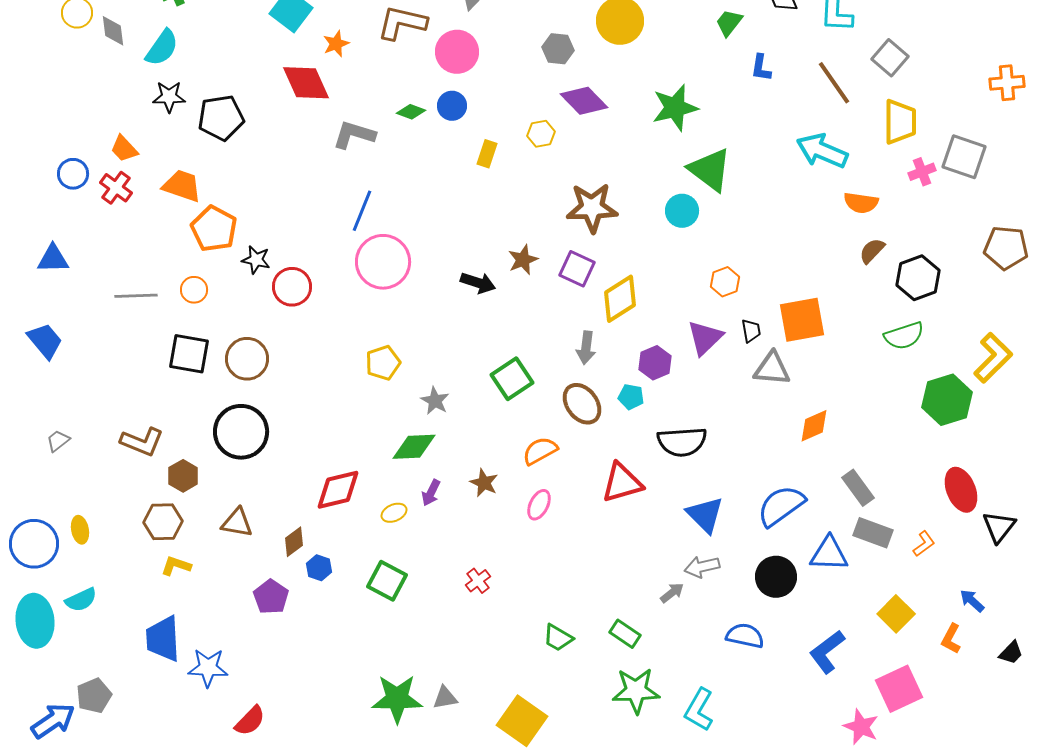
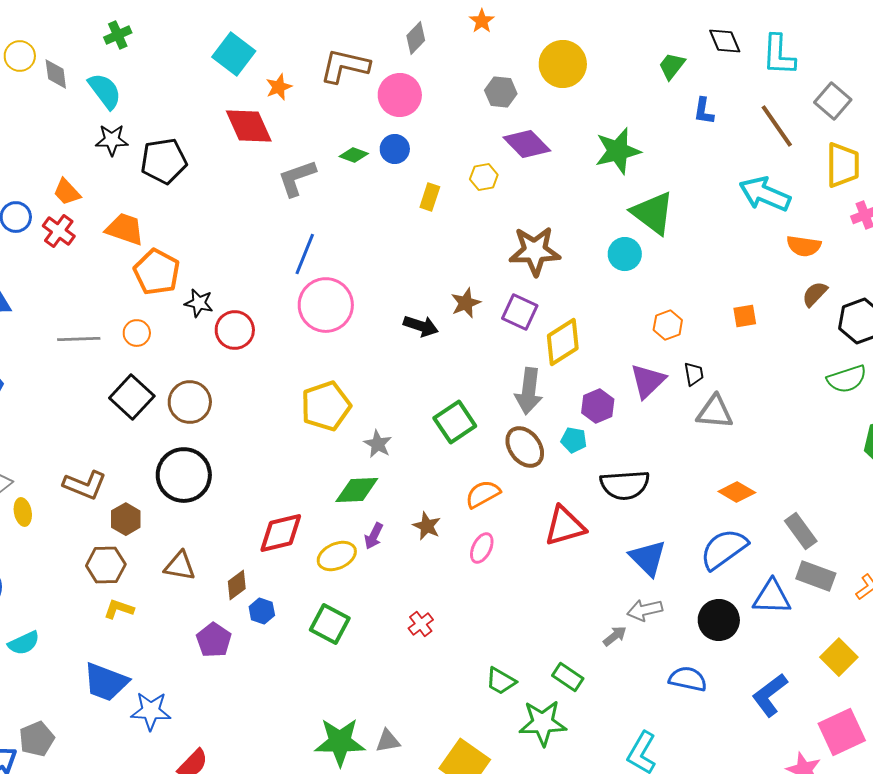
cyan semicircle: (162, 48) -> (105, 91), turned -72
gray L-shape: (354, 135) -> (297, 178), turned -36
orange square: (802, 320) -> (745, 316), moved, size x0.5
gray arrow: (586, 348) -> (529, 391), size x1.4
black square: (189, 354) -> (132, 397), turned 33
yellow pentagon: (383, 363) -> (326, 406), size x1.4
orange diamond: (814, 426) -> (737, 492), moved, turned 54
yellow ellipse: (394, 513) -> (337, 556), size x1.5
yellow ellipse: (80, 530) -> (23, 512), moved
blue trapezoid: (163, 639) -> (106, 682), turned -66
green star: (636, 691) -> (543, 723), moved

